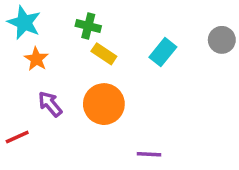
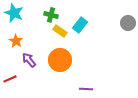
cyan rectangle: (163, 52) -> (80, 25), moved
orange star: (36, 59) -> (16, 41), moved

